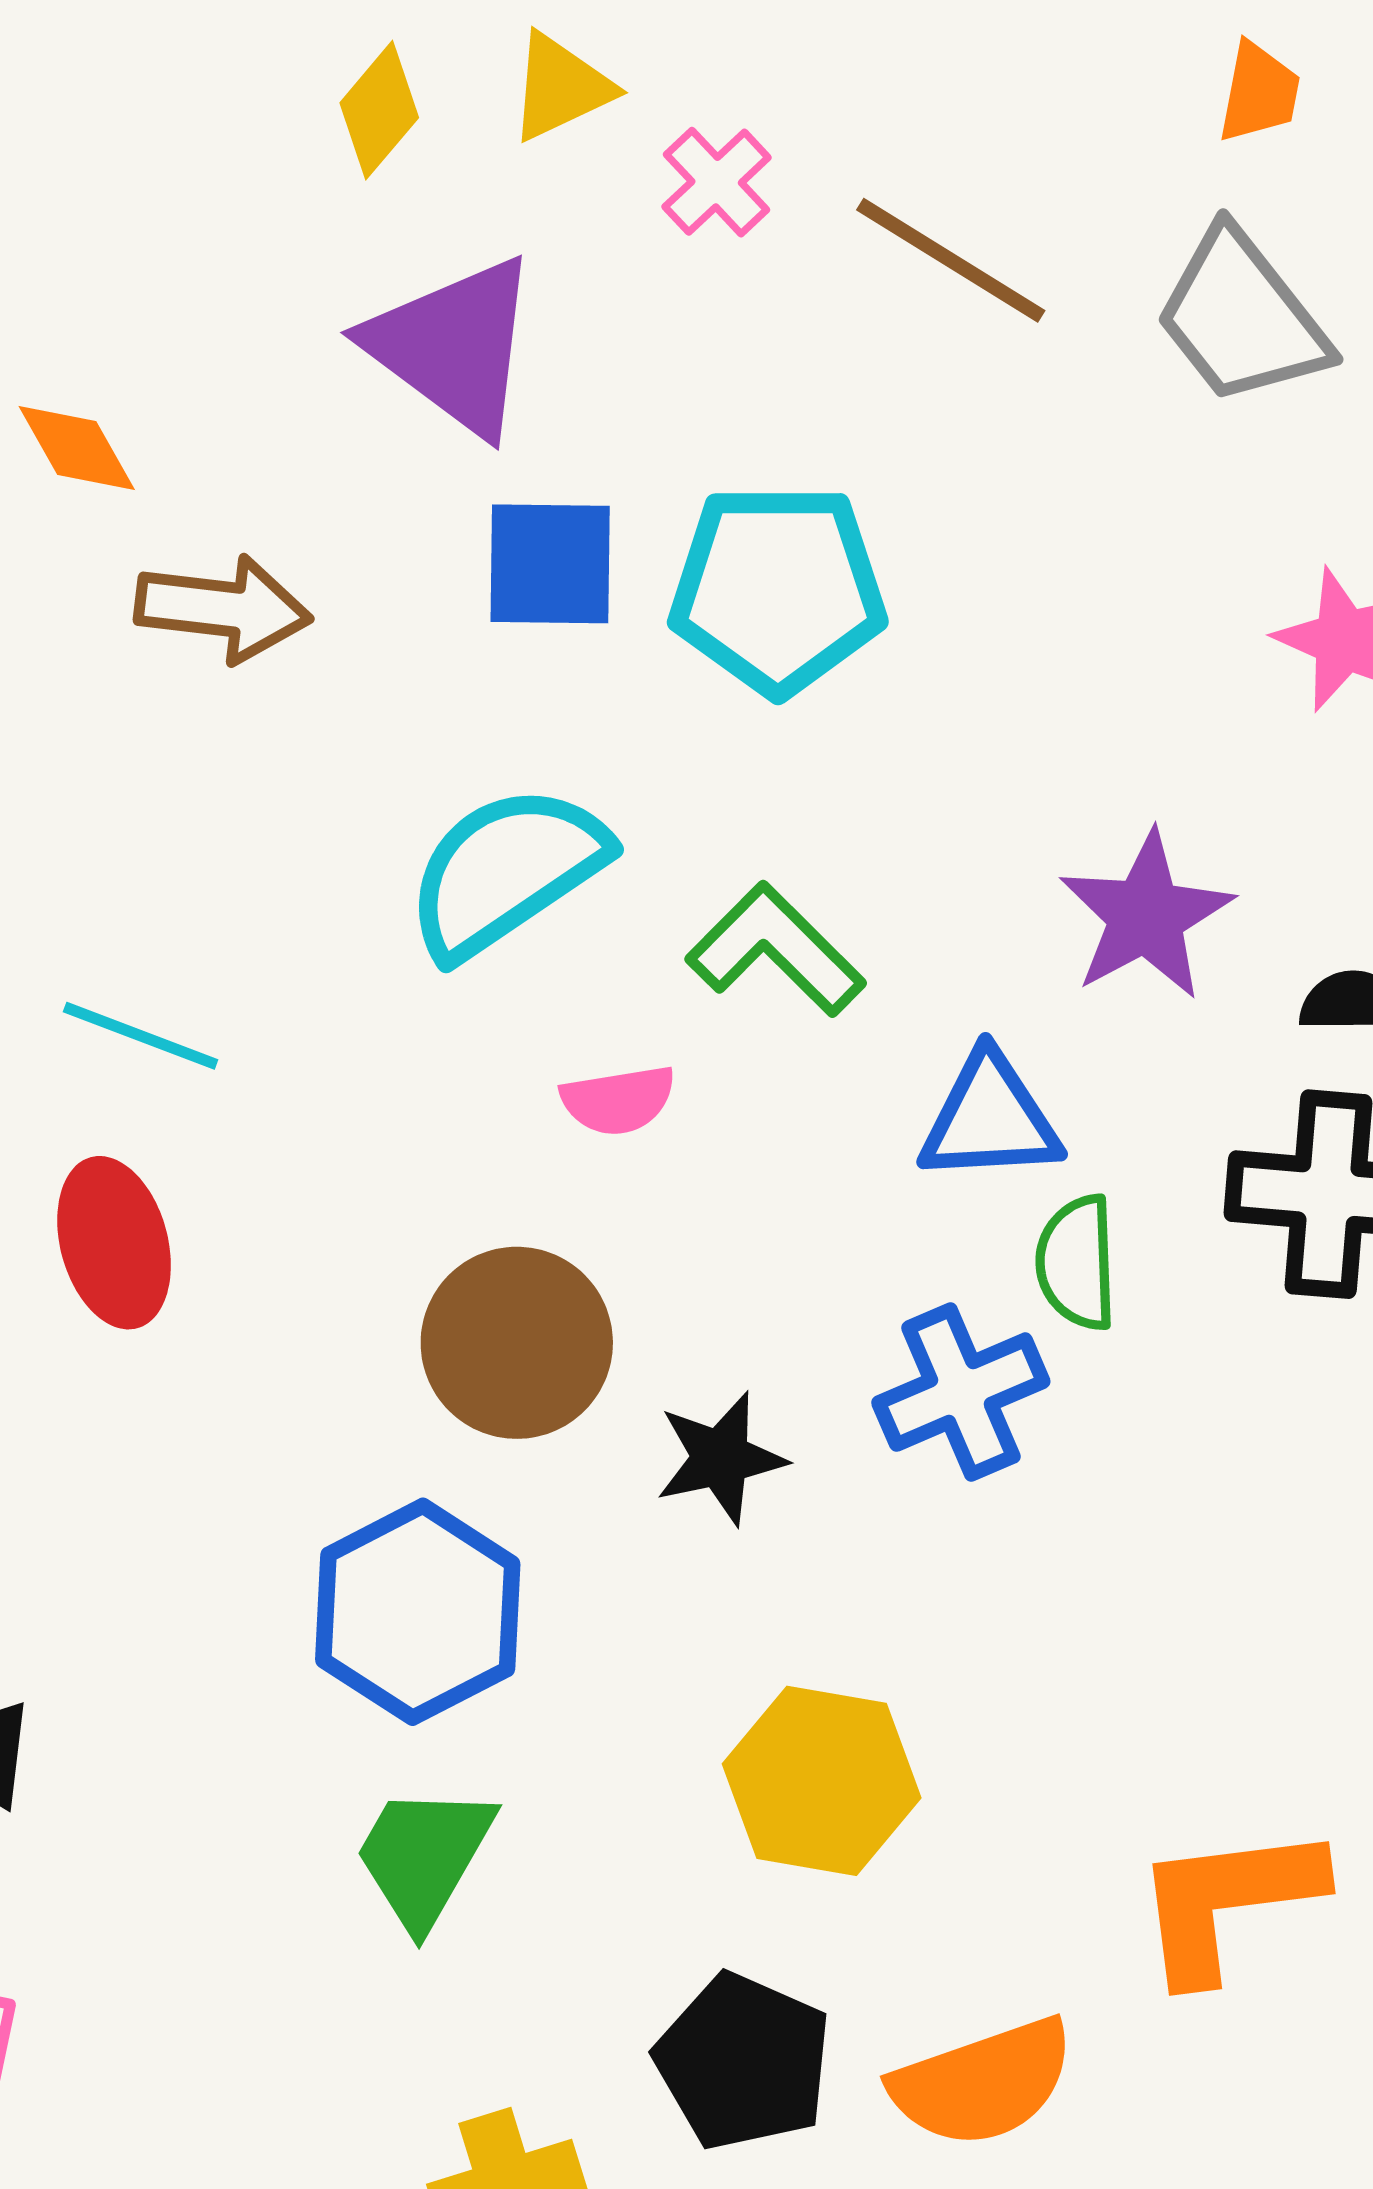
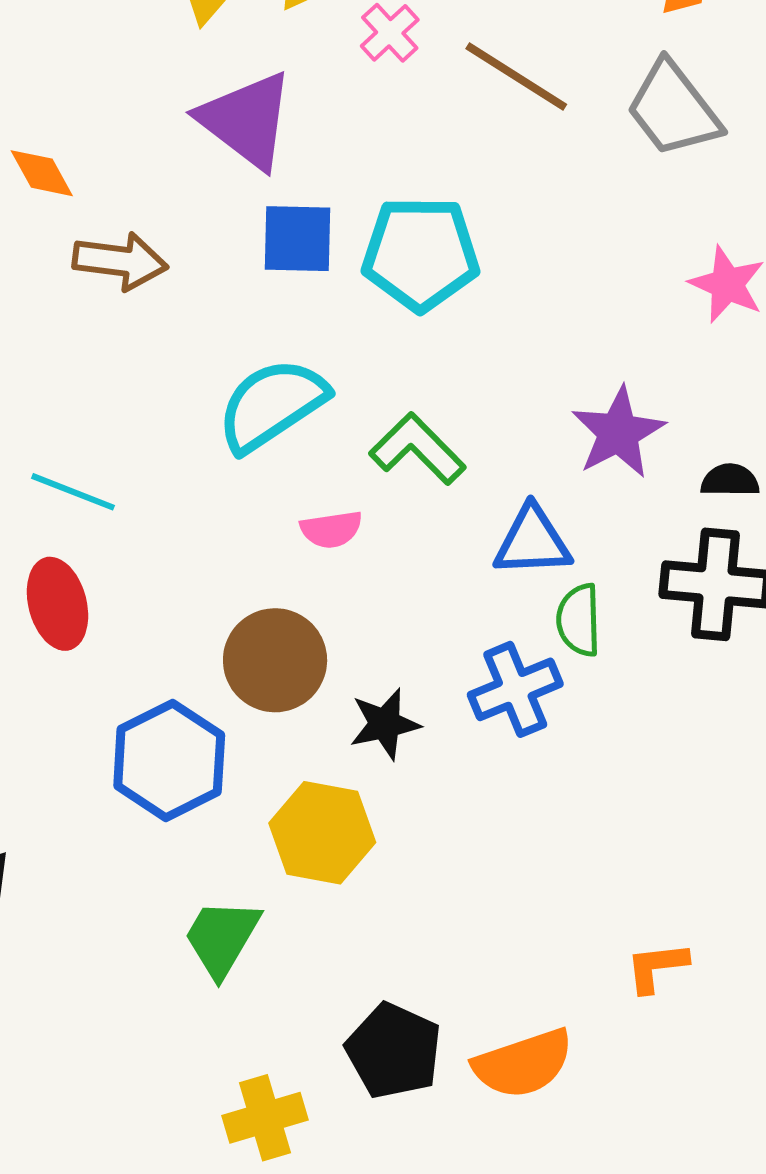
blue hexagon: (418, 1612) -> (169, 760), moved
yellow hexagon: (822, 1781) -> (322, 833), moved
orange L-shape: (1227, 1902) -> (657, 967), size x0.6

